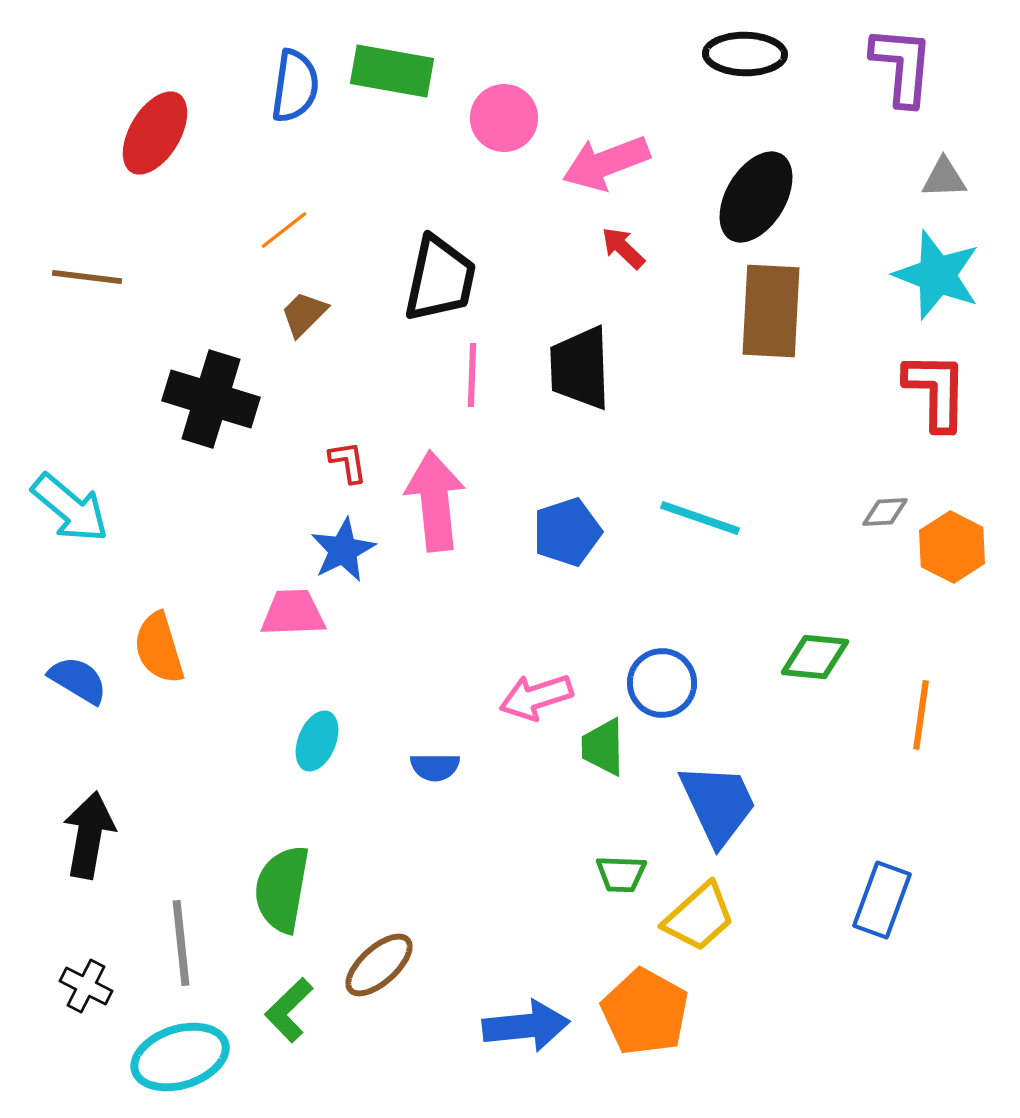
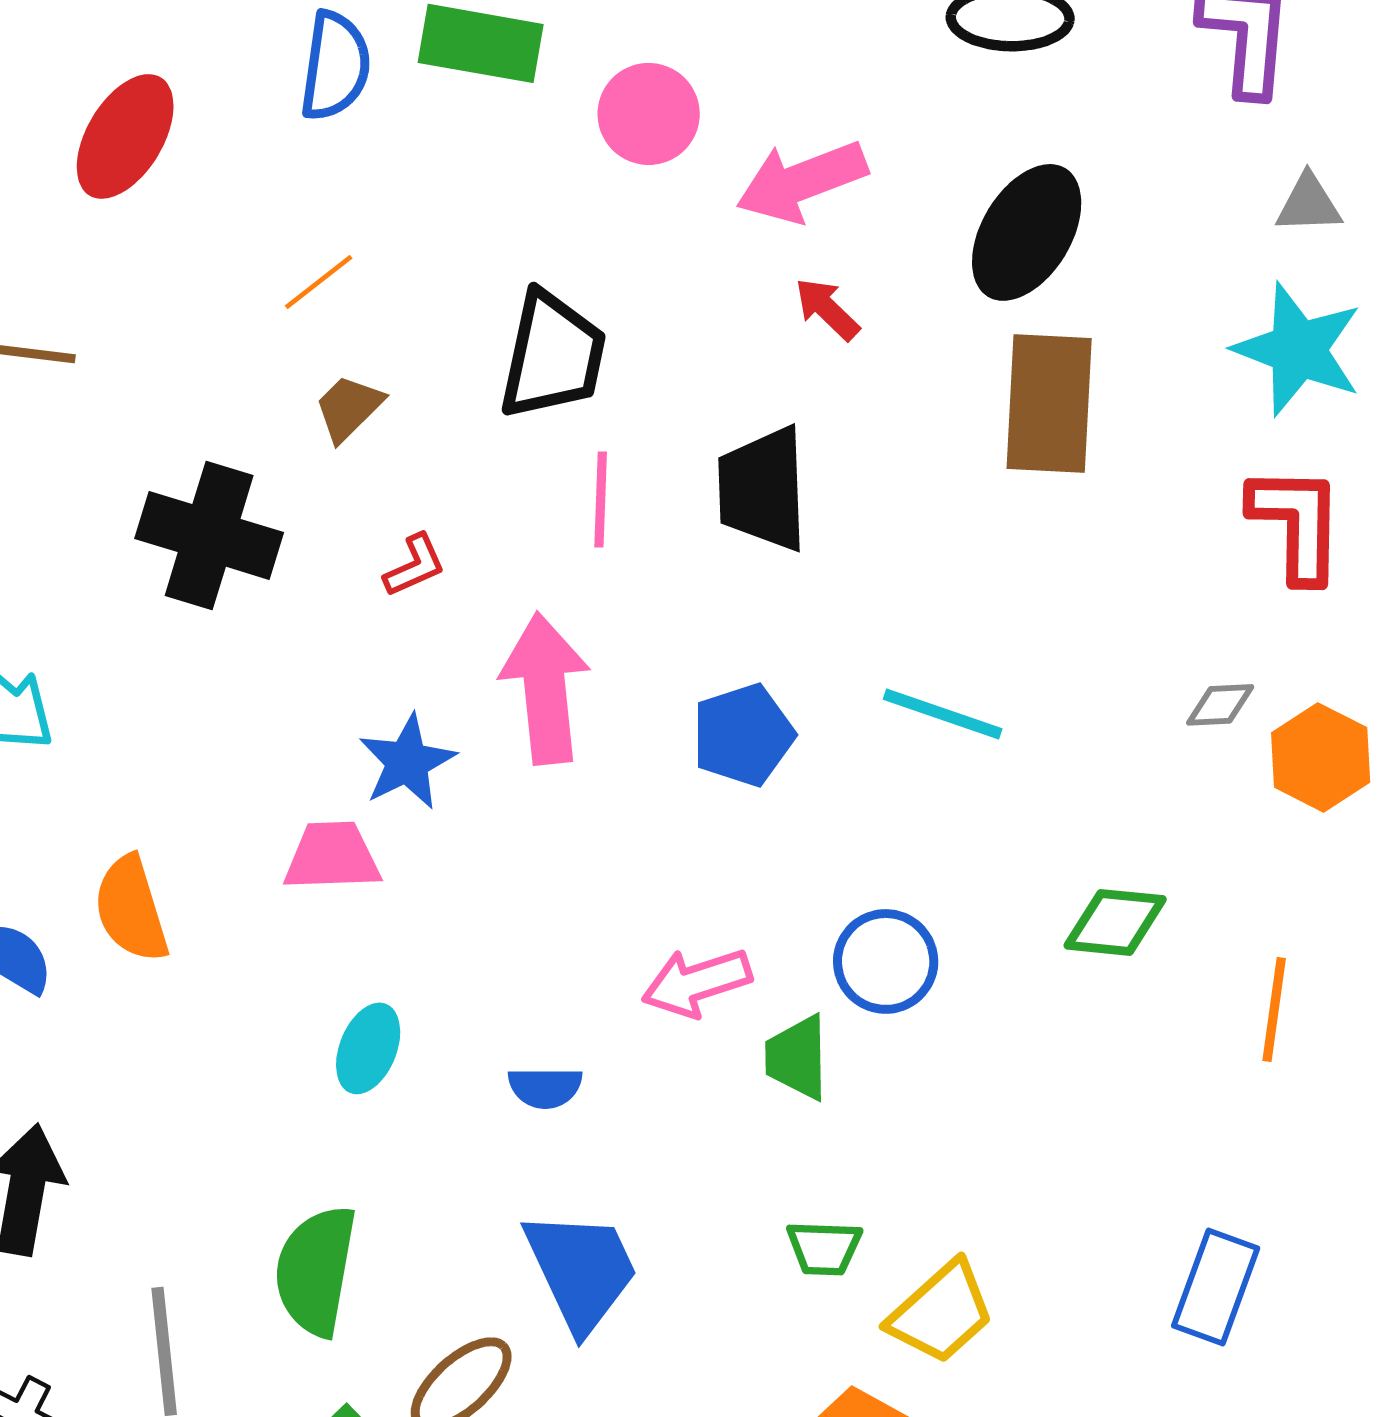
red L-shape: (348, 462) -> (415, 565), moved, turned 75
blue trapezoid: (718, 804) -> (581, 1270), moved

